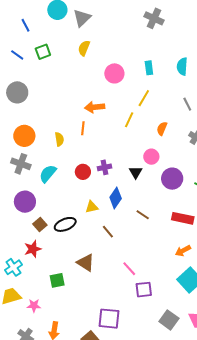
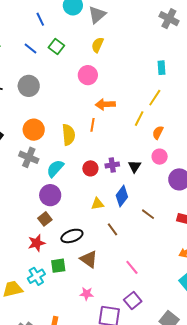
green square: (43, 52) -> (56, 47), turned -35
pink circle: (114, 73) -> (88, 75), moved
orange semicircle: (162, 129) -> (158, 133), moved
yellow semicircle: (59, 139) -> (68, 135), size x1.5
black triangle: (136, 172) -> (134, 166), moved
purple circle: (25, 202) -> (50, 195), moved
black ellipse: (65, 224) -> (72, 236), moved
cyan cross: (13, 267) -> (36, 276), moved
green square: (57, 280) -> (58, 266), moved
purple square: (144, 290) -> (133, 301), moved, turned -36
pink star: (34, 306) -> (87, 294), moved

